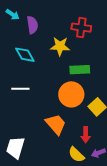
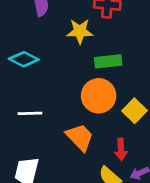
cyan diamond: (25, 55) -> (24, 59), moved, turned -30
white line: (20, 89) -> (30, 113), moved

